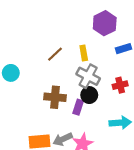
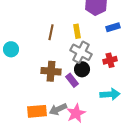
brown line: (55, 54) -> (51, 32), turned -35
purple rectangle: (78, 107) -> (72, 80), turned -56

